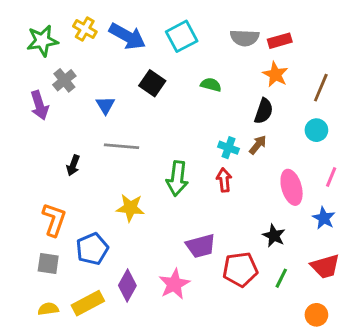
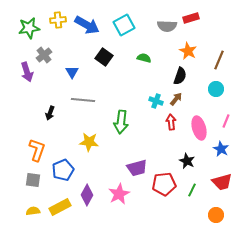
yellow cross: (85, 29) -> (58, 20), turned -35
red rectangle: (280, 41) -> (191, 18), moved
red arrow: (224, 180) -> (171, 122), moved

